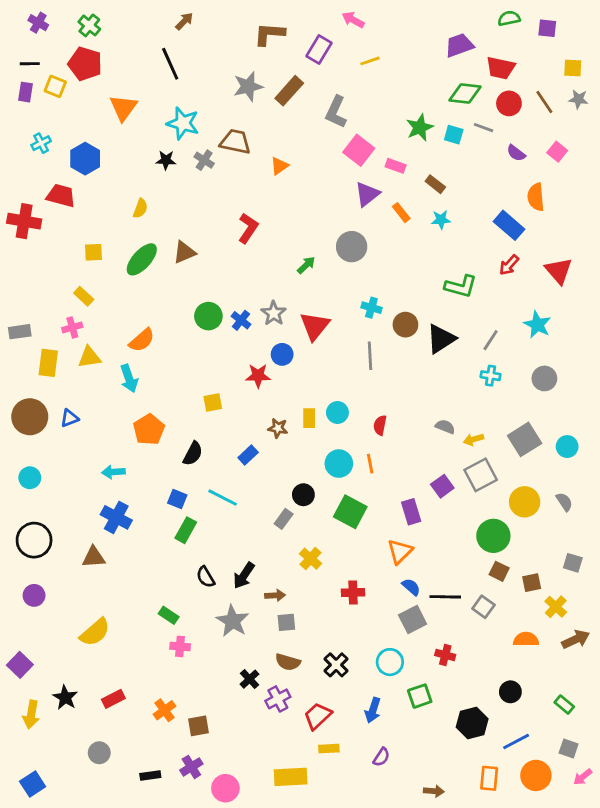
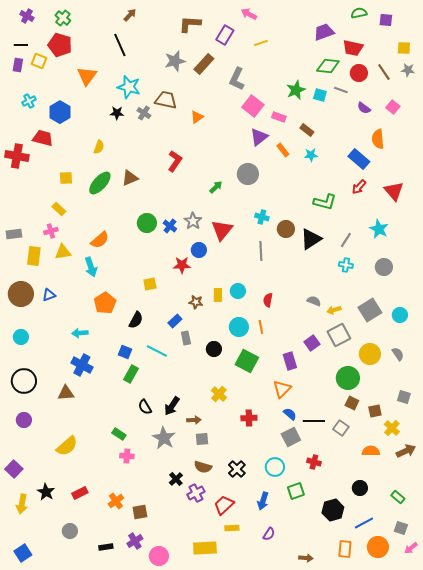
gray rectangle: (284, 519) -> (186, 338), moved, turned -48

